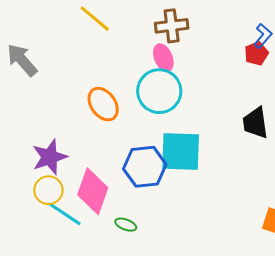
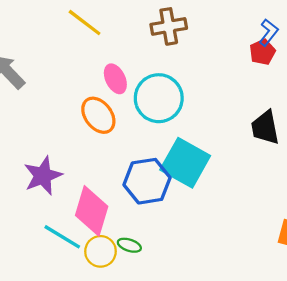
pink ellipse: (163, 58) -> (115, 79), moved
cyan square: (181, 152) -> (185, 163), turned 30
yellow circle: (48, 190) -> (101, 251), moved

